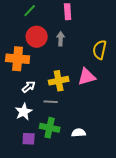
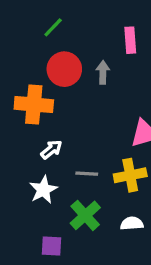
pink rectangle: (68, 12) -> (130, 40), moved
yellow cross: (59, 81) -> (130, 175), moved
green cross: (50, 128) -> (85, 215), turned 36
purple square: (29, 139) -> (51, 246), moved

